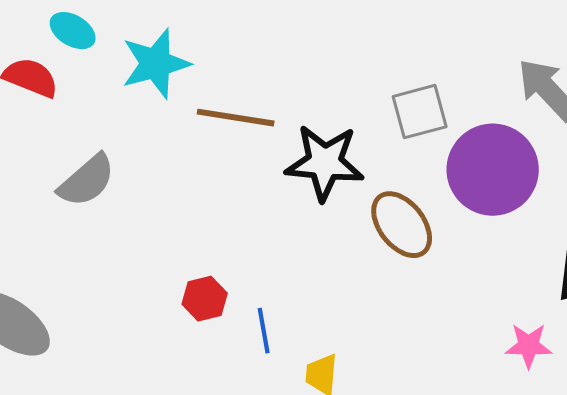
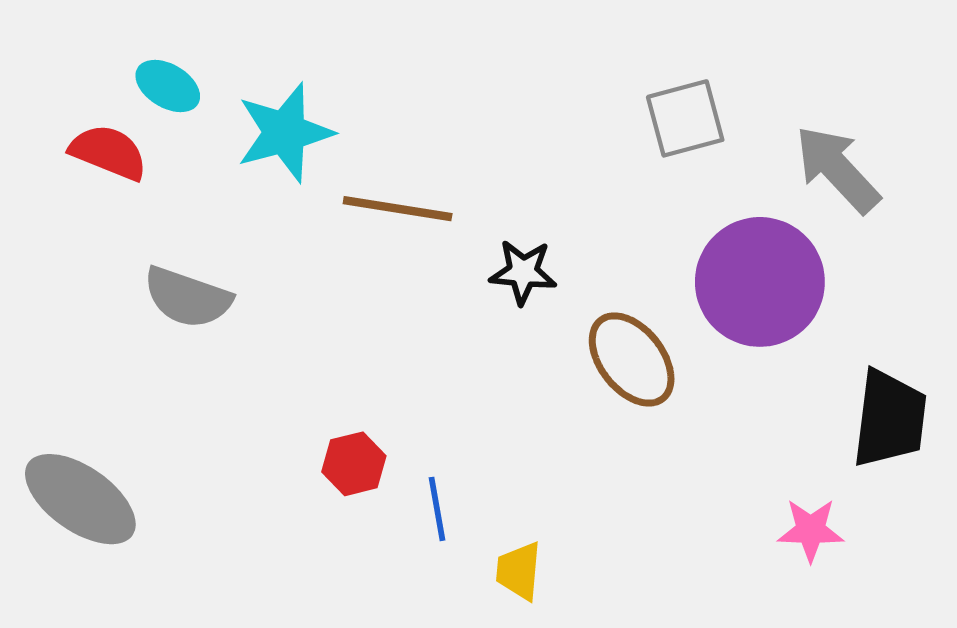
gray square: (420, 112) -> (685, 118), moved
black star: (325, 163) -> (523, 272), size x0.6
gray semicircle: (87, 181) -> (188, 297), turned 60

